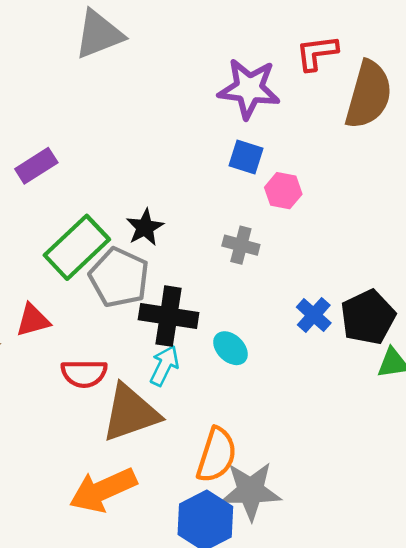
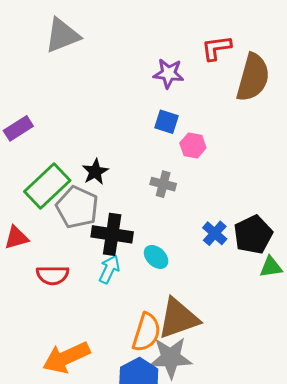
purple star: (249, 89) -> (168, 73), size x0.7
brown triangle: (130, 413) -> (178, 318), moved

